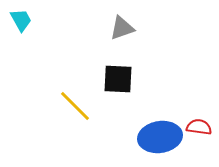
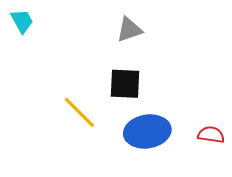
blue ellipse: (160, 137) -> (147, 131), moved

